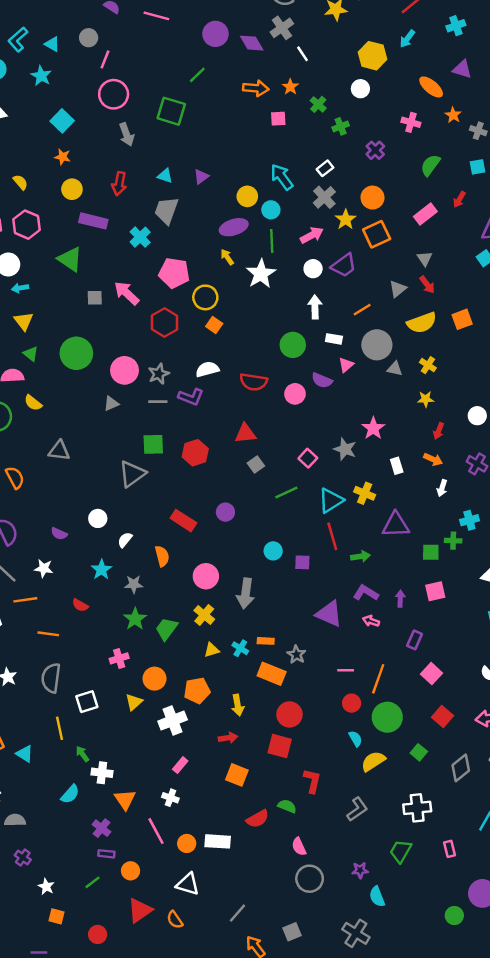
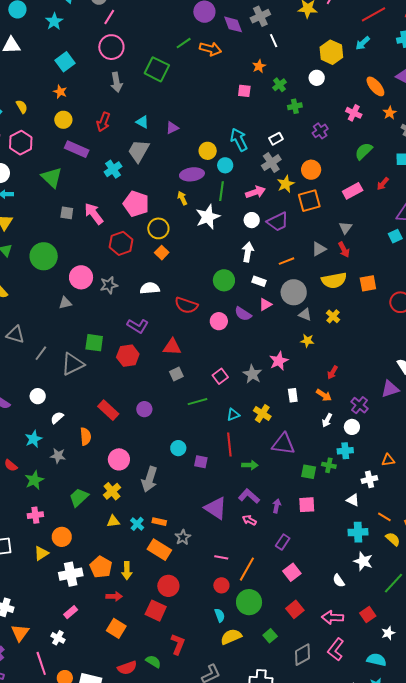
orange arrow: (256, 88) -> (210, 49), moved
purple L-shape: (191, 397) -> (138, 326), moved
yellow star: (426, 399) -> (307, 341), moved
gray line: (158, 402) -> (41, 353), moved, turned -63
white circle: (477, 416) -> (352, 427), moved
cyan triangle: (331, 501) -> (233, 415), size x0.6
green star: (135, 619) -> (34, 480), moved
orange pentagon: (197, 691) -> (101, 567), moved, turned 30

